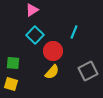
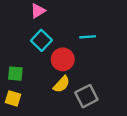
cyan line: (74, 32) -> (88, 37), turned 64
gray square: (88, 71) -> (86, 96), moved

